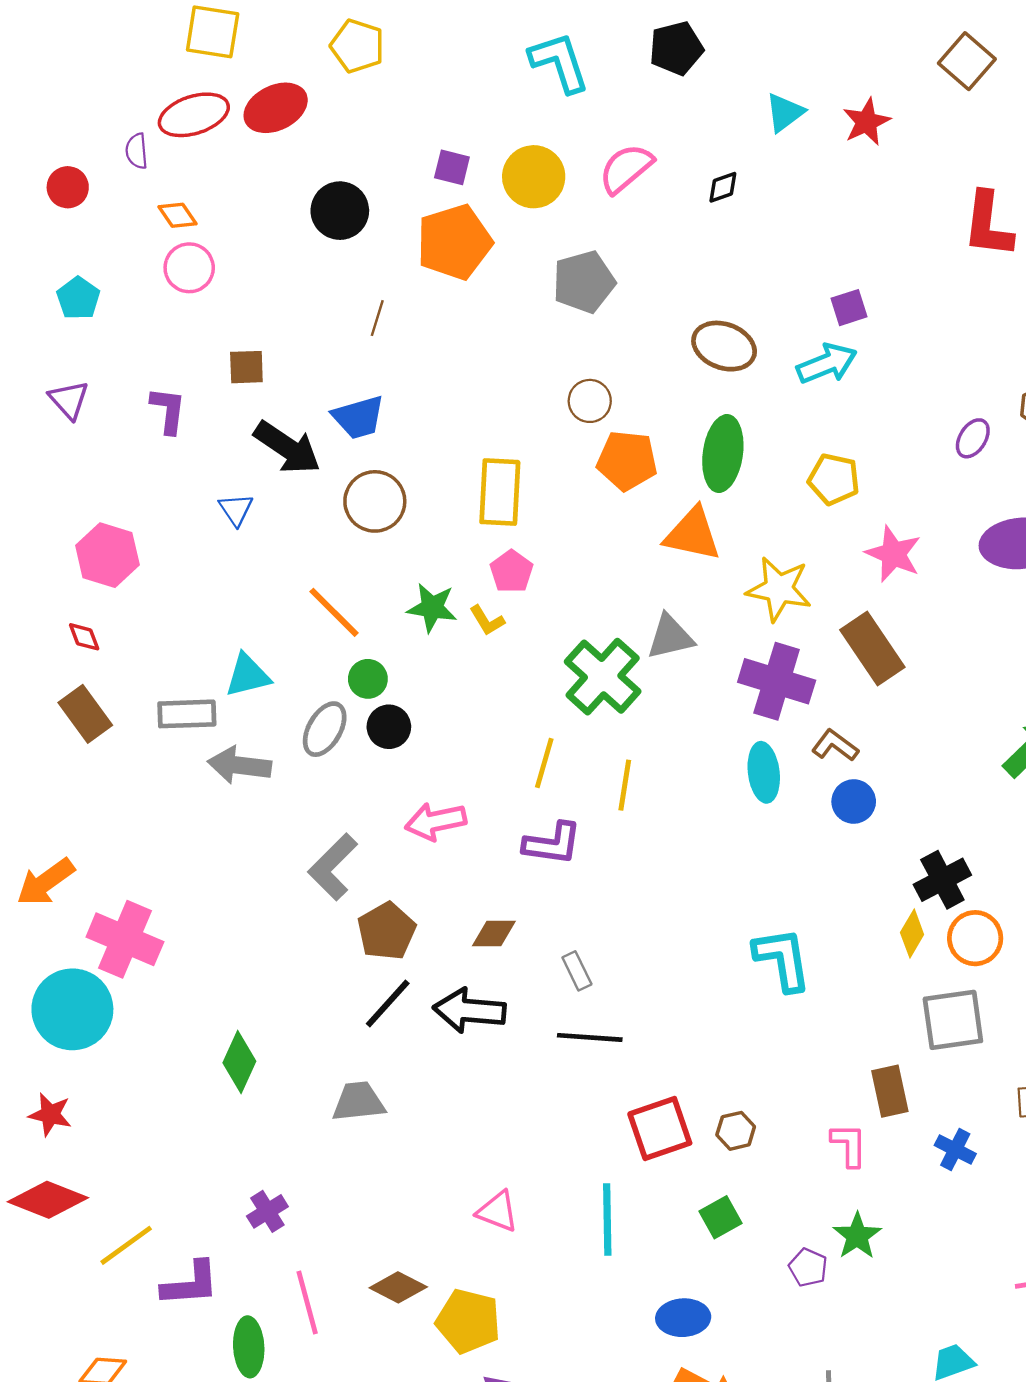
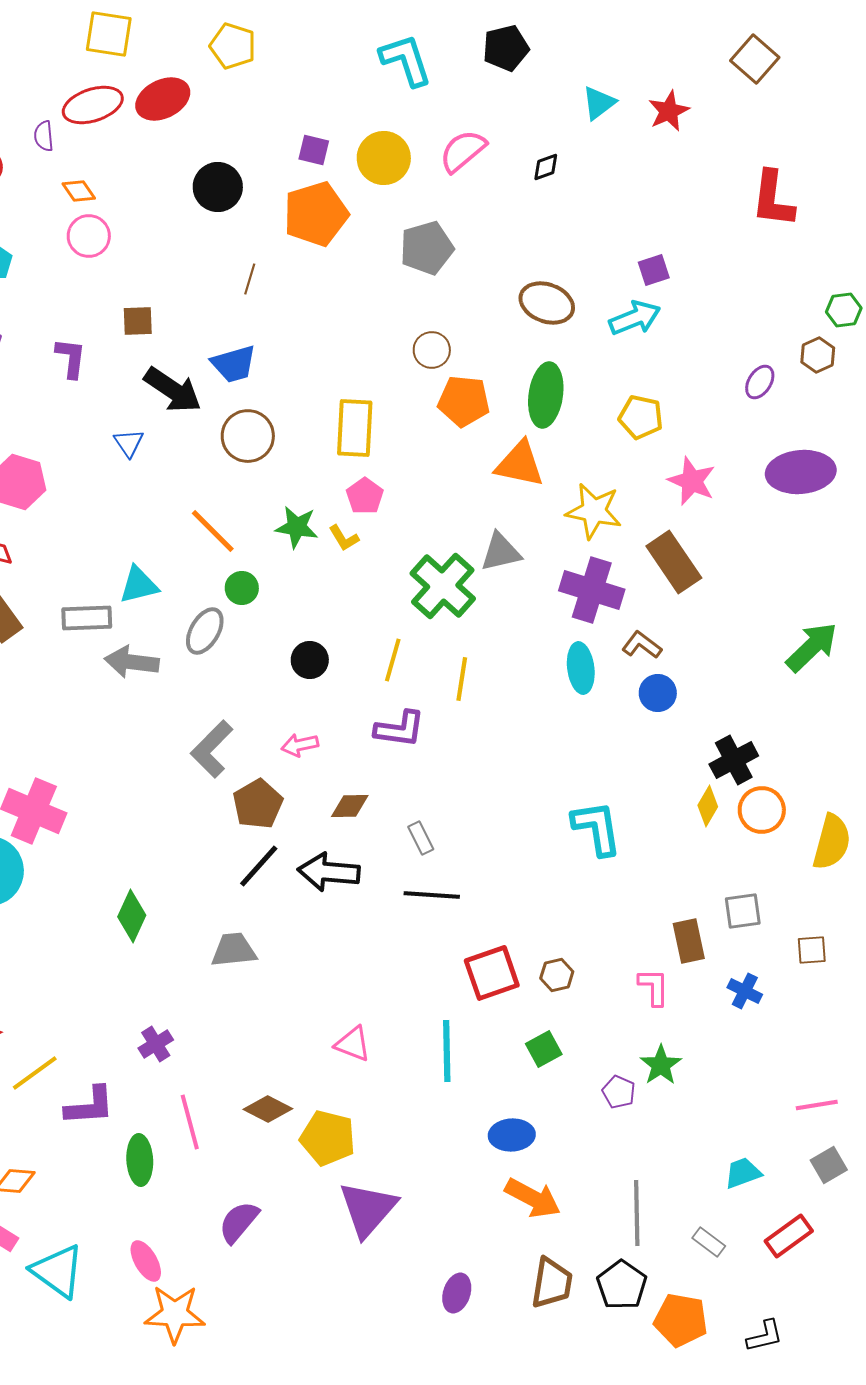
black circle: (389, 727) -> (310, 660), moved
pink arrow: (436, 821) -> (300, 745), moved, size x0.7
gray square: (953, 1020) -> (743, 911), moved, size x0.7

